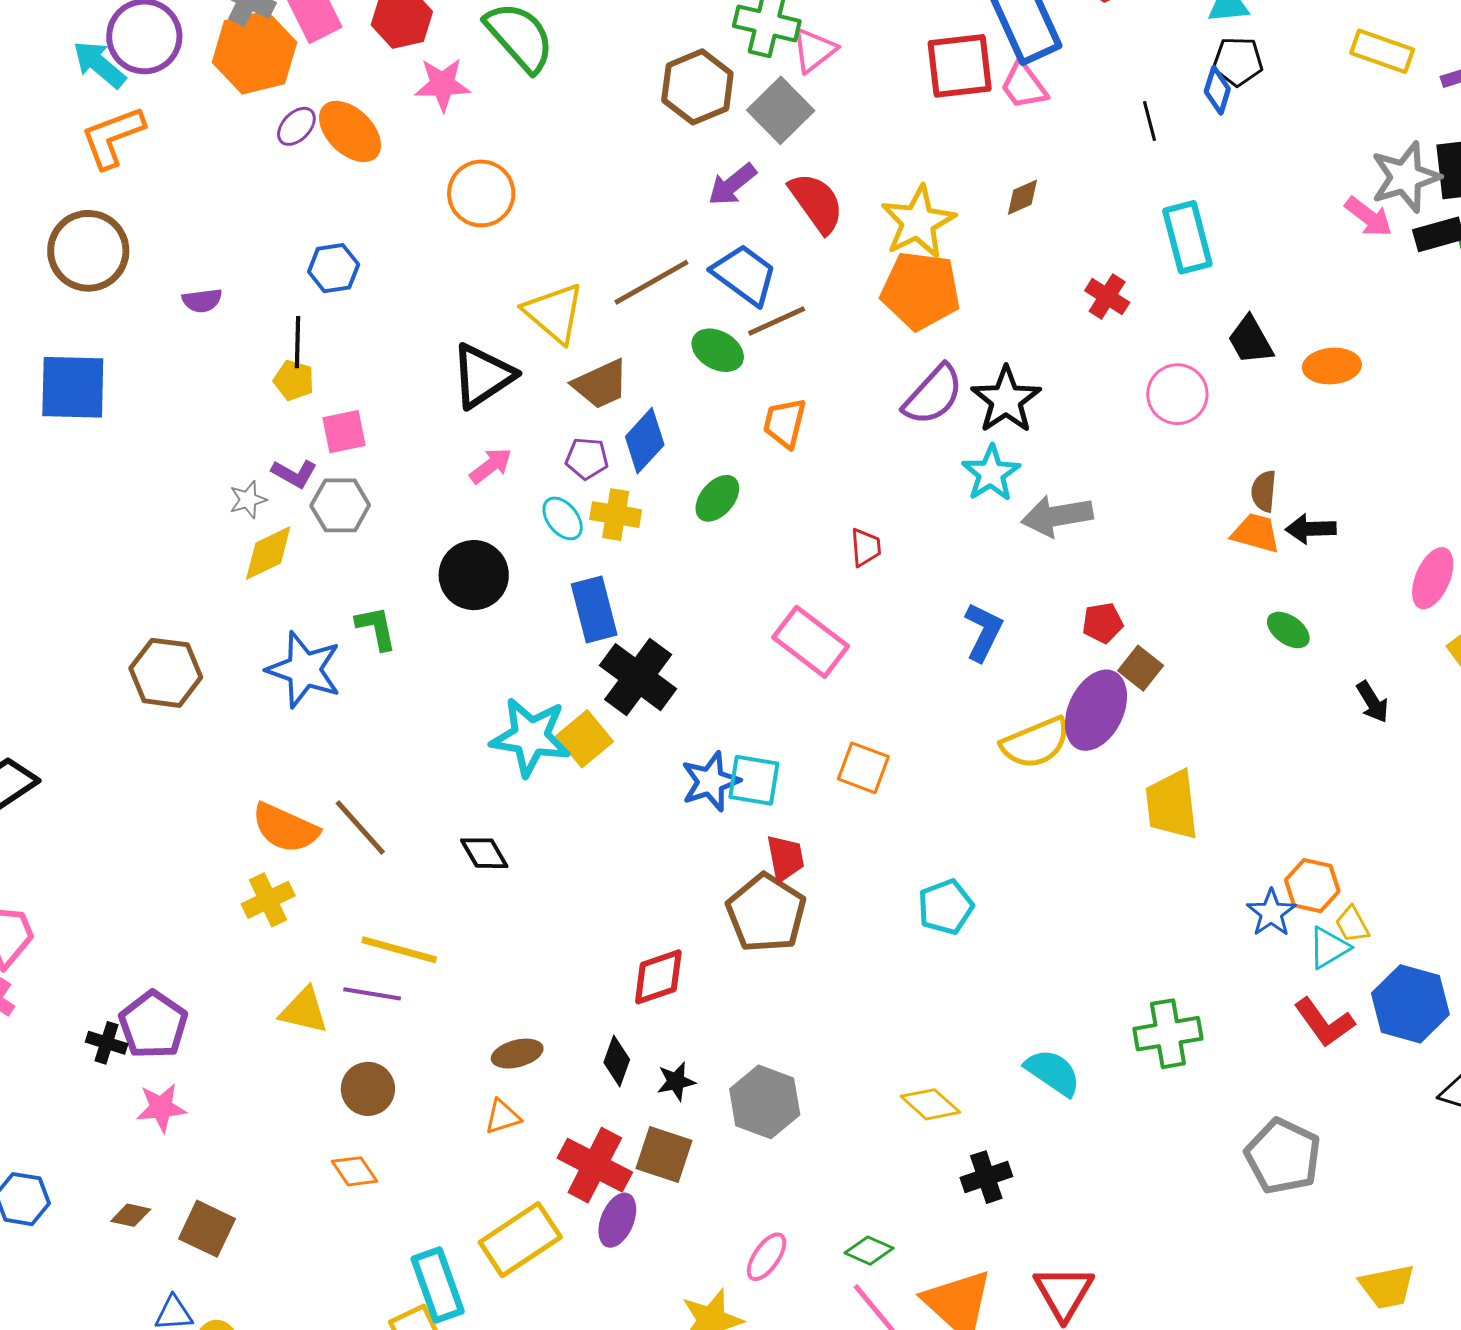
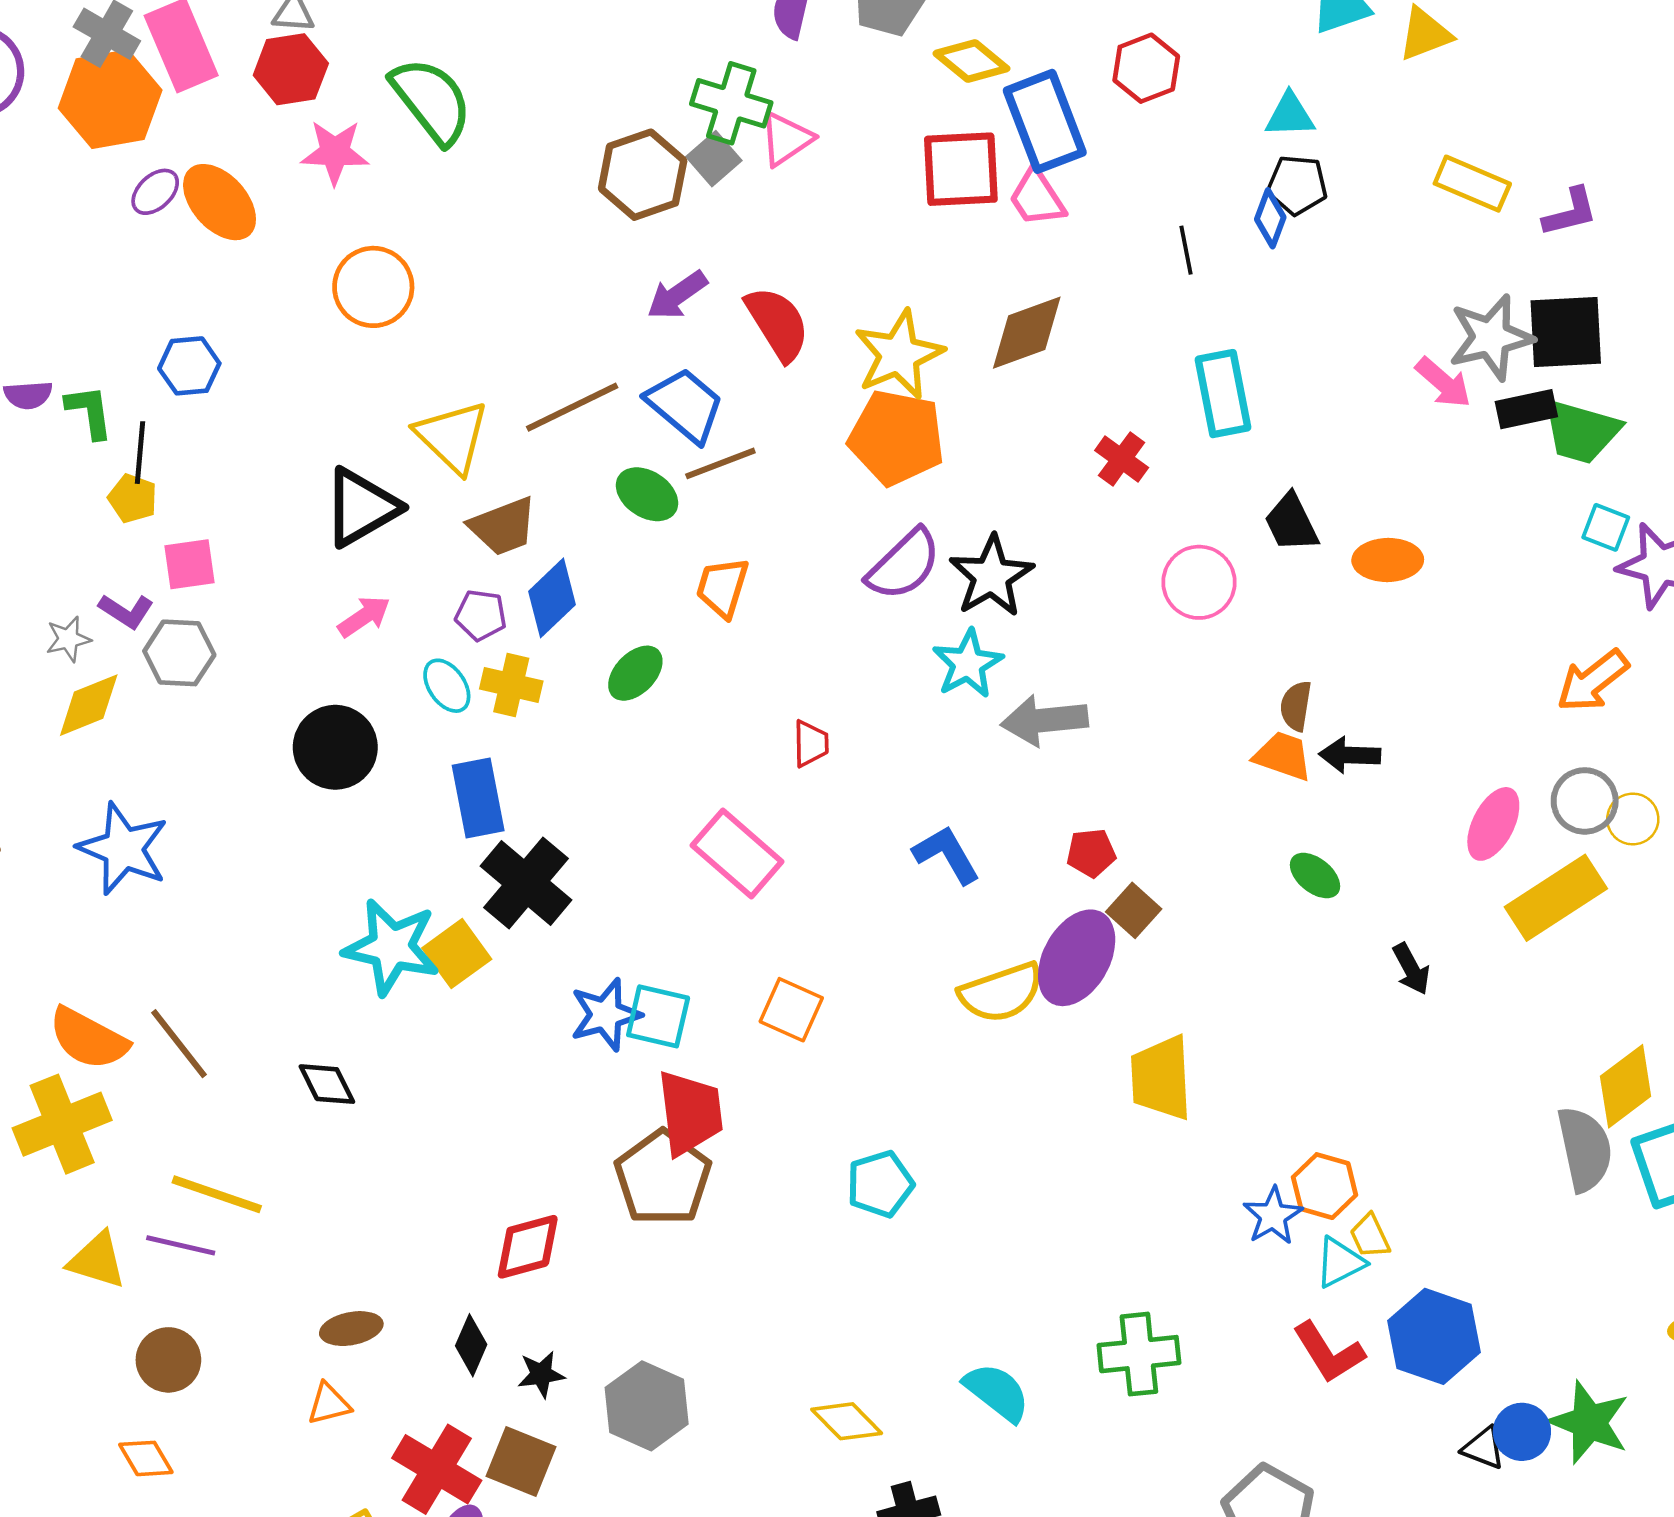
gray square: (781, 110) -> (714, 159), moved, size x0.7
brown diamond: (1022, 197) -> (1027, 333), size x1.8
green L-shape: (376, 628) -> (89, 412), moved
blue L-shape: (983, 632) -> (947, 855), turned -60
red trapezoid: (785, 858) -> (690, 1113), size x1.5
yellow cross: (268, 900) -> (62, 1124), size x1.5

